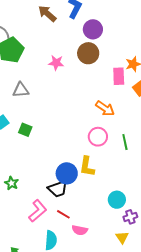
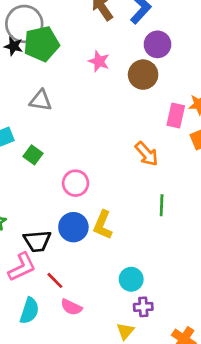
pink star: (56, 63) -> (99, 61), moved
pink circle: (98, 137) -> (76, 183), moved
black trapezoid: (58, 189) -> (37, 241), moved

